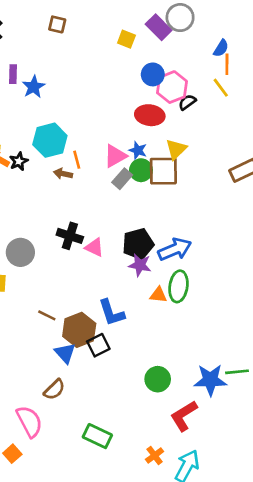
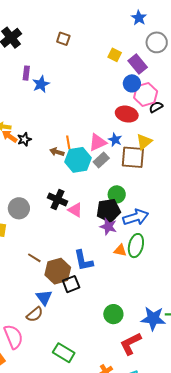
purple rectangle: (159, 27) -> (138, 64), moved
cyan hexagon: (50, 140) -> (78, 160), moved
green circle: (141, 170) -> (117, 194), moved
blue triangle: (65, 353) -> (44, 298), moved

